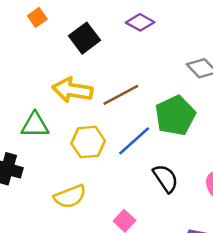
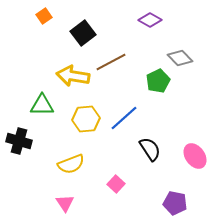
purple diamond: (140, 22) -> (150, 20), moved
brown line: (121, 95) -> (111, 62), moved
green pentagon: (175, 115) -> (158, 81), moved, size x0.7

